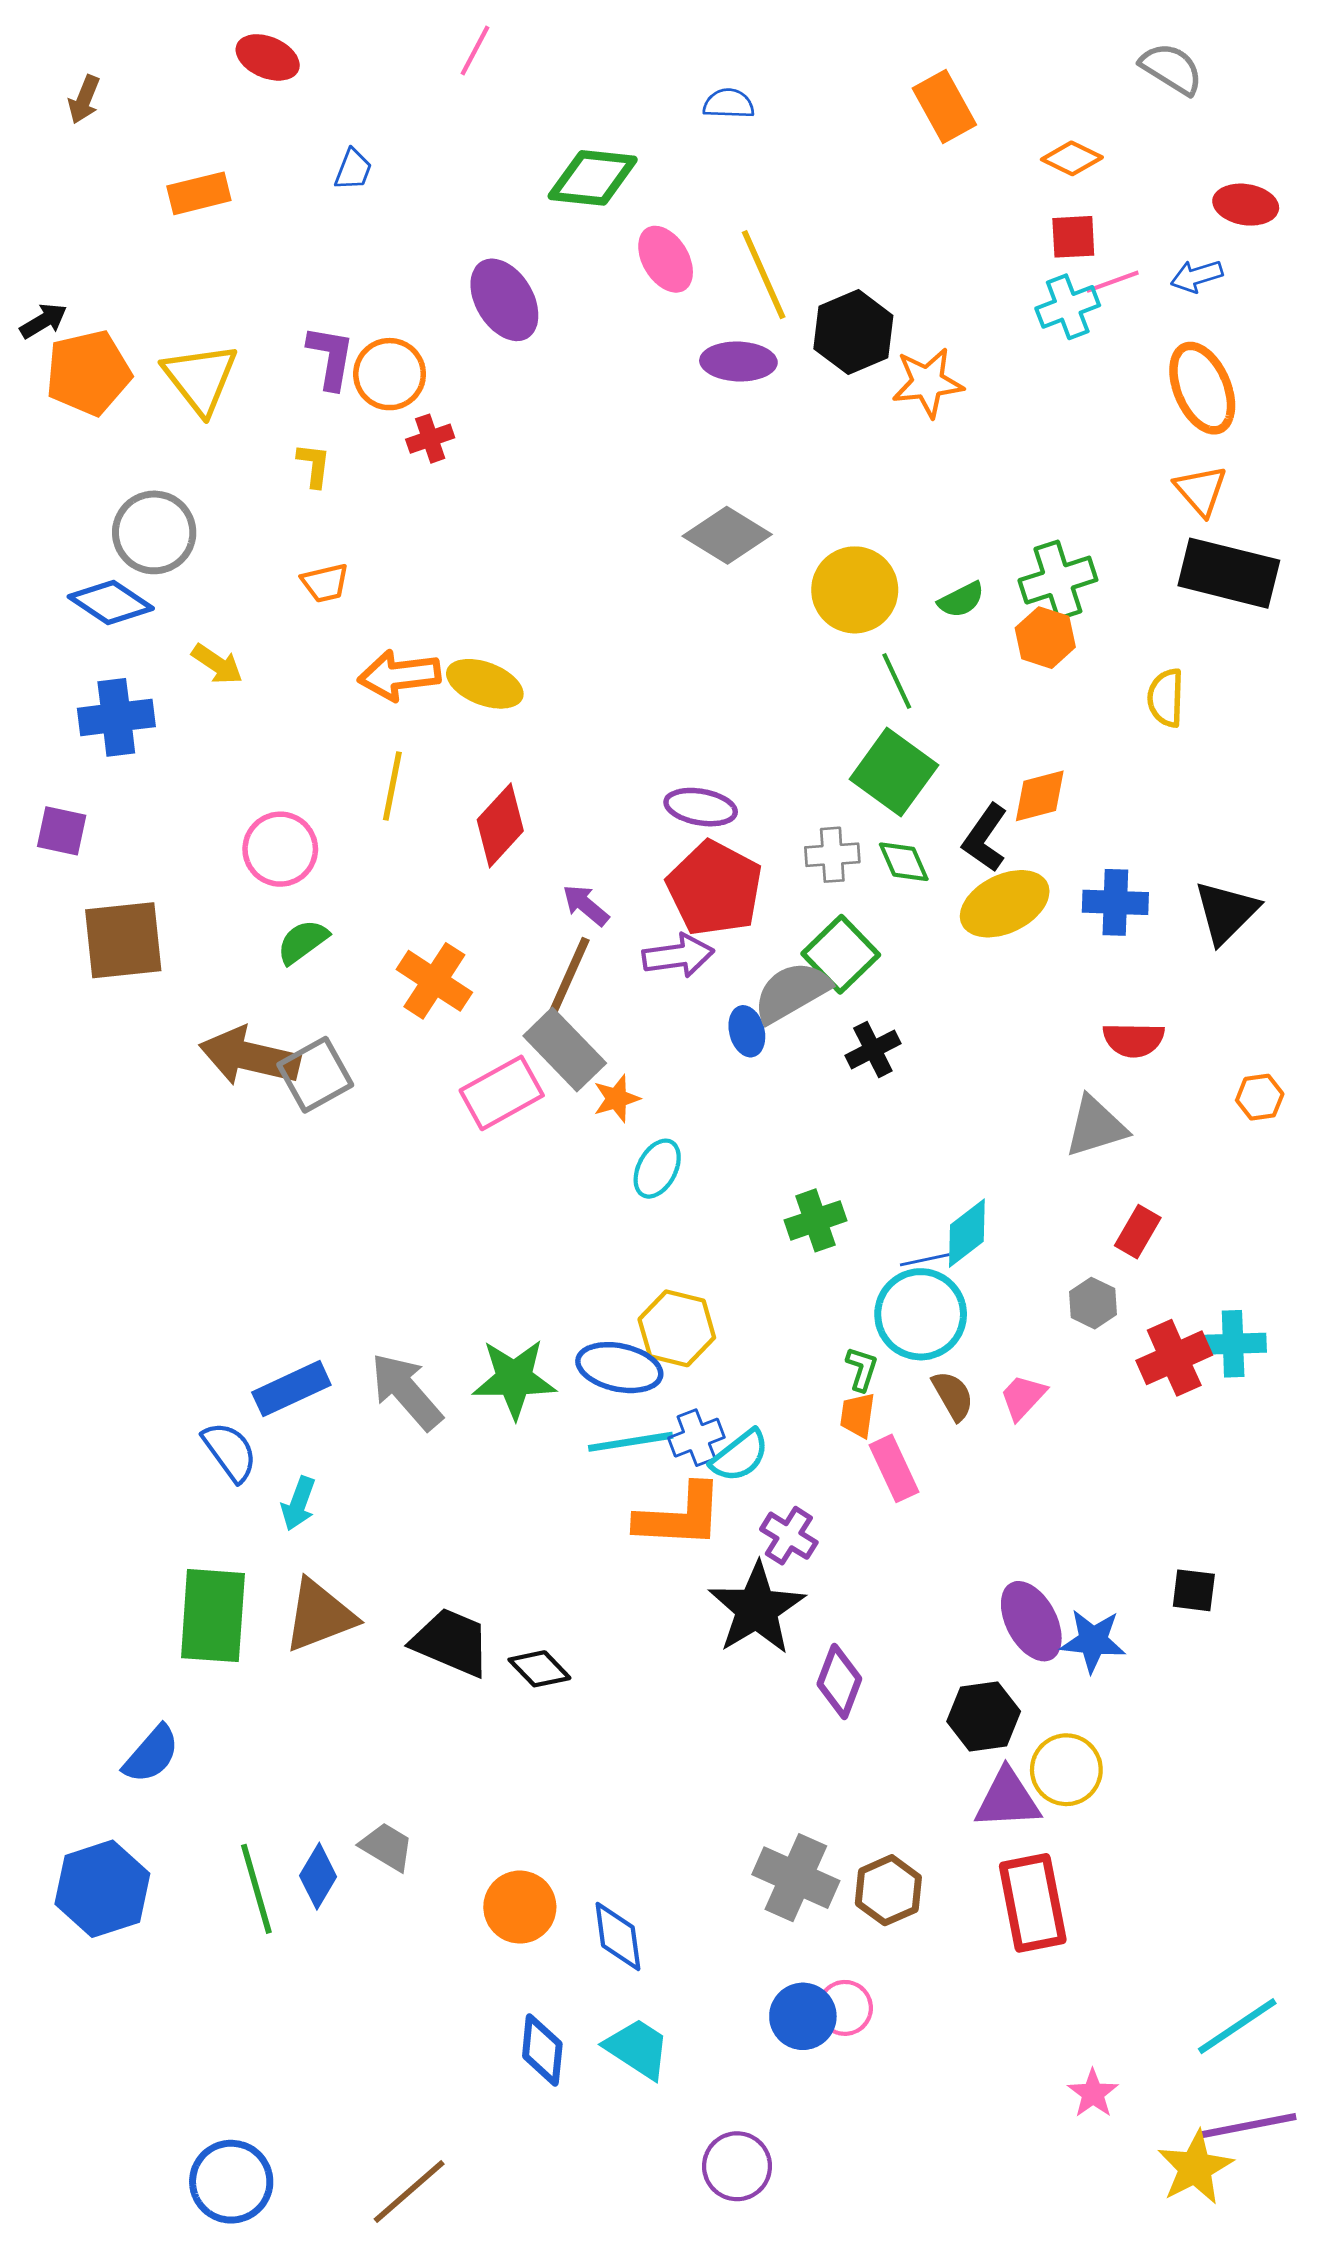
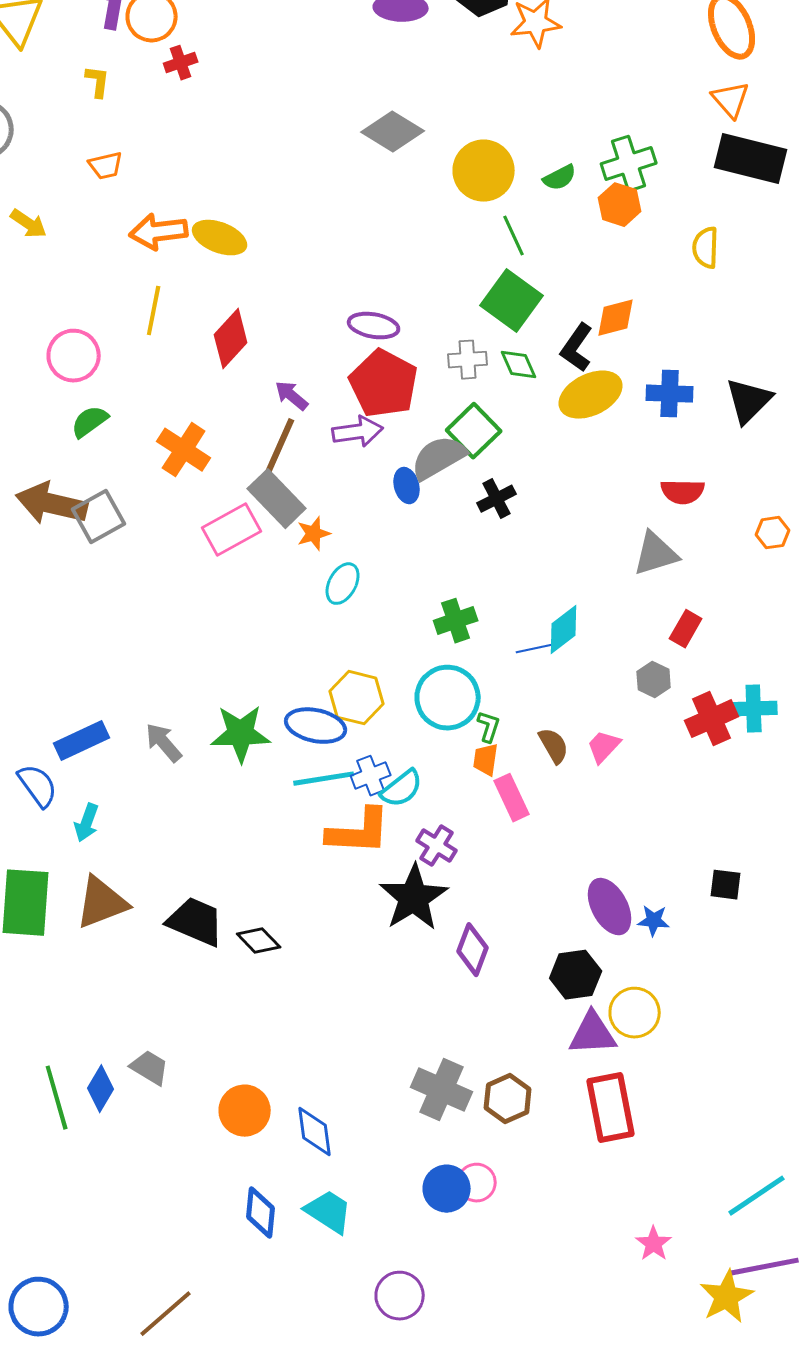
cyan circle: (921, 1314) -> (448, 698), moved
gray arrow: (406, 1391) -> (164, 743), size x0.7
blue star: (1093, 1641) -> (654, 921), size x0.7

